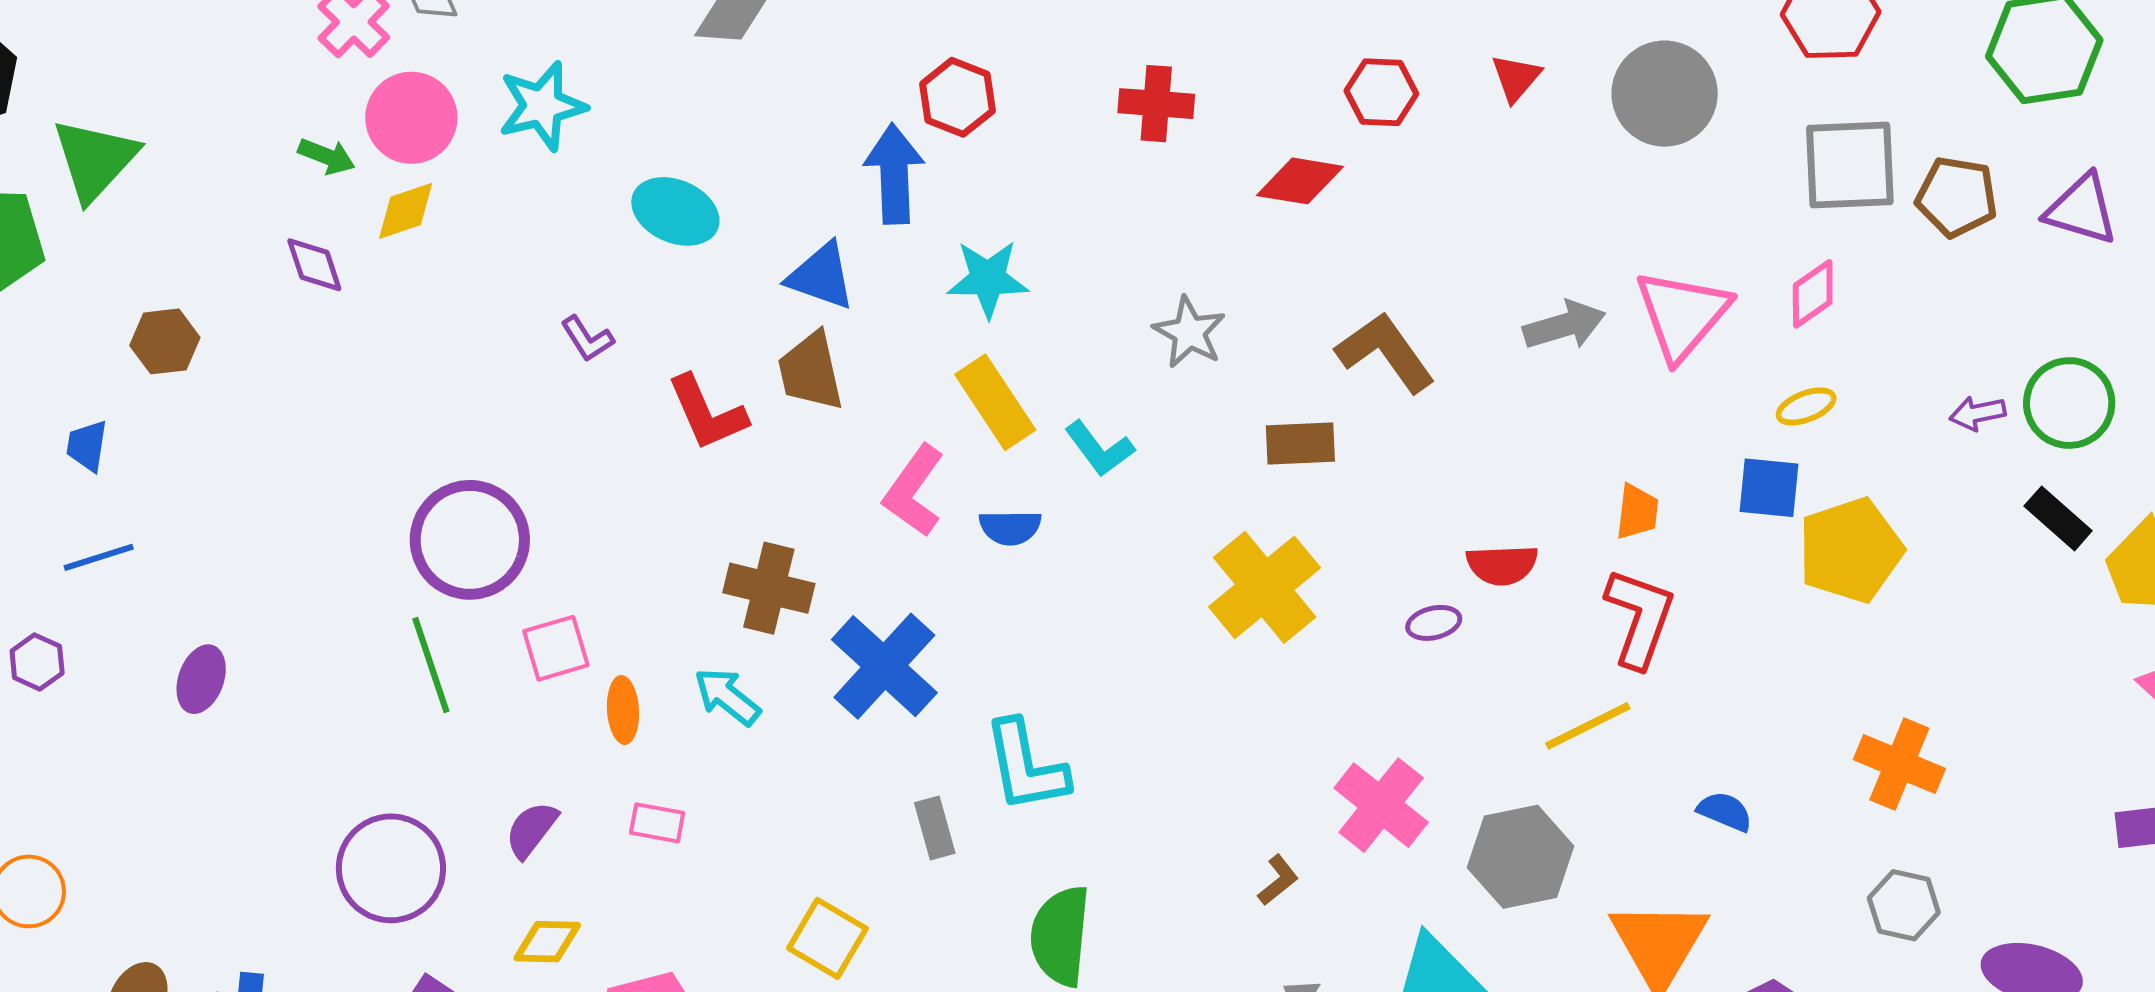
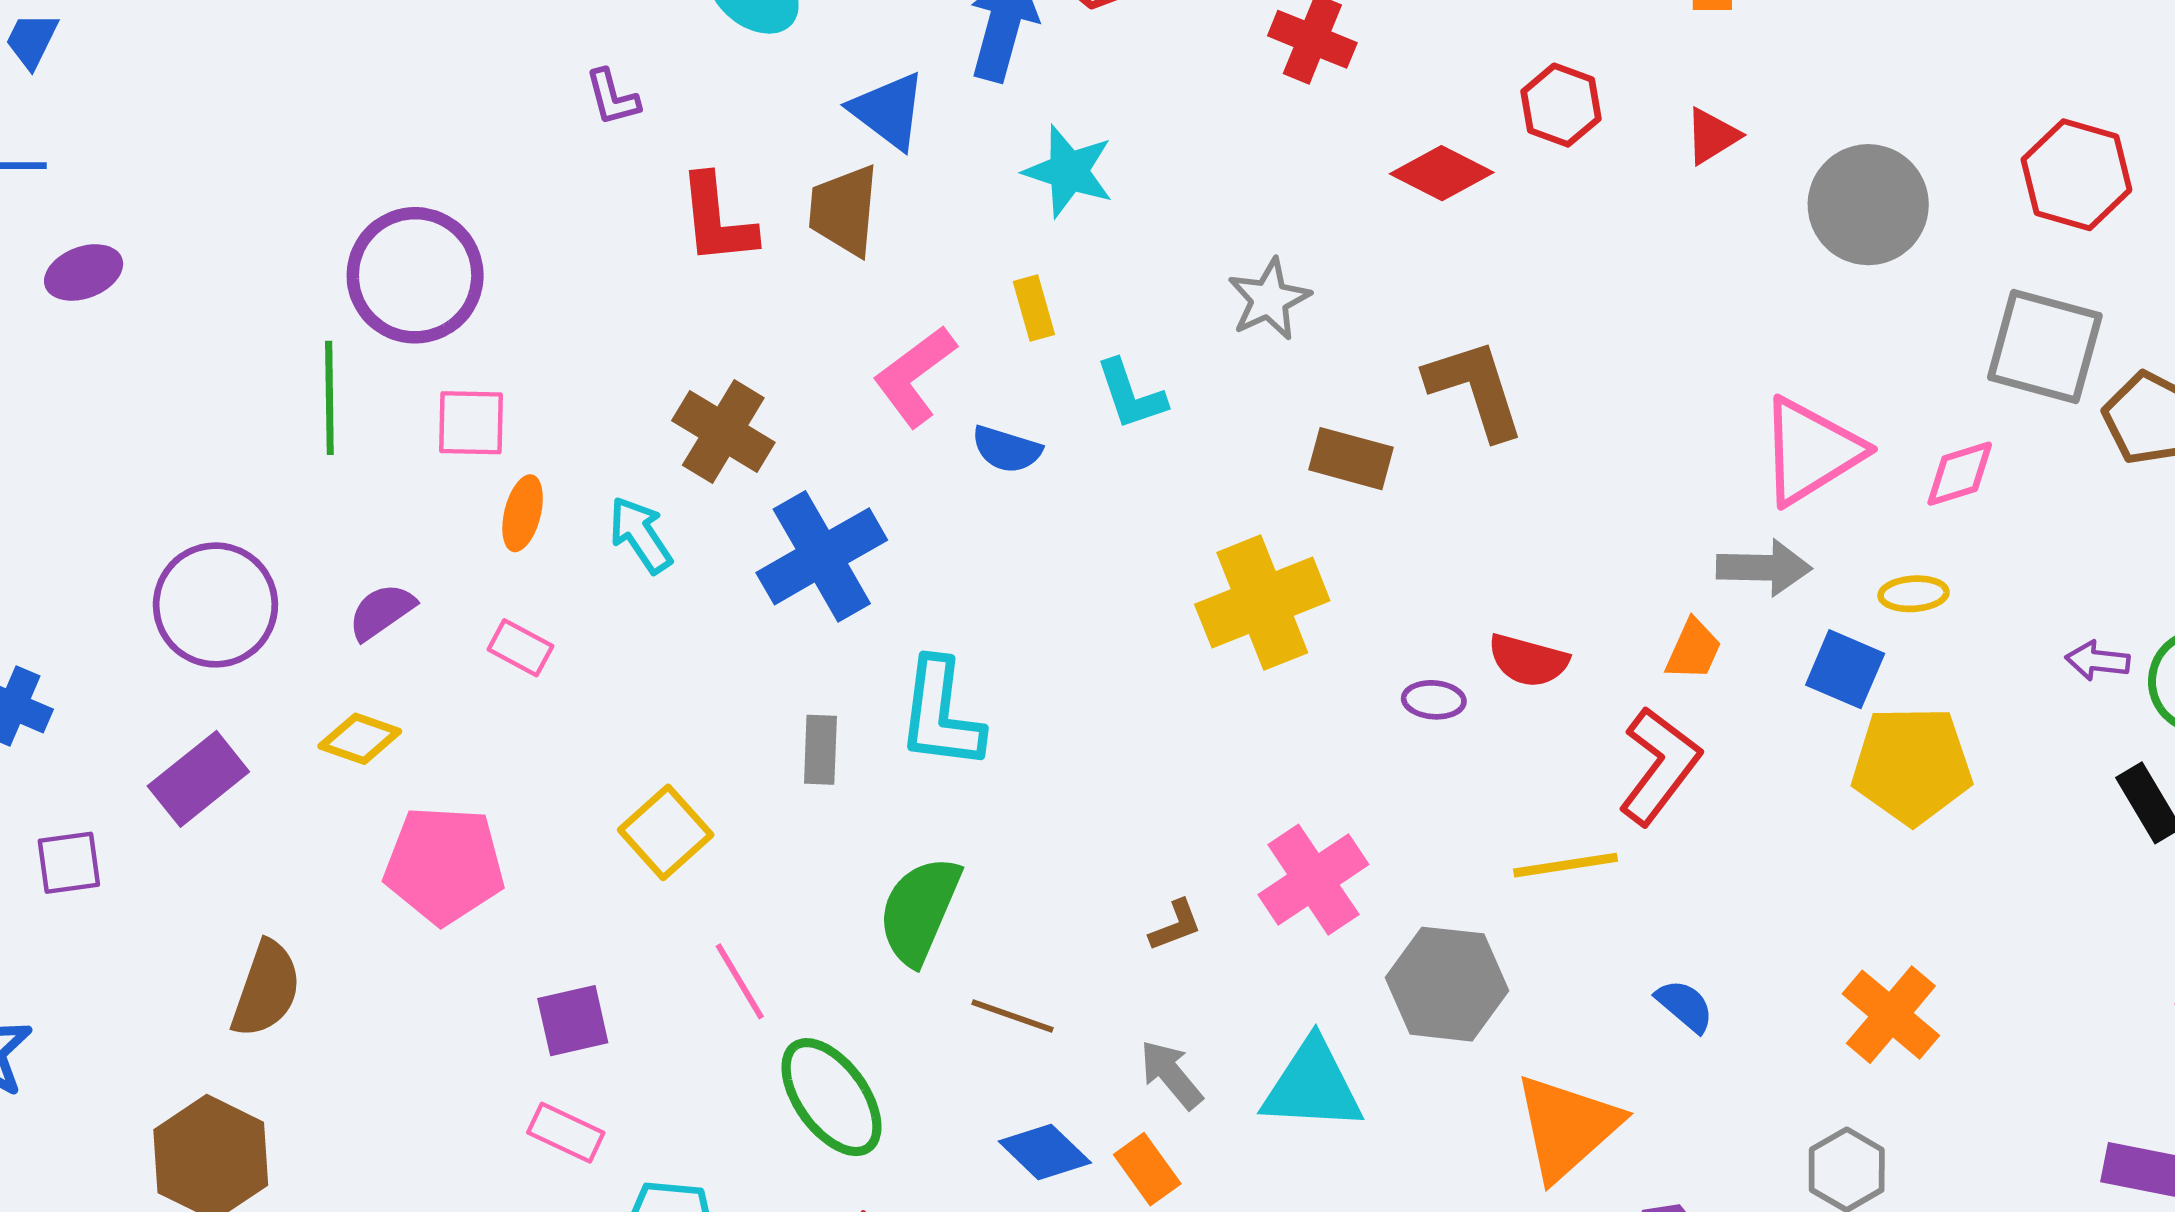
gray arrow: (1564, 325) -> (1764, 568), moved
yellow rectangle: (995, 402) -> (1034, 308), size x0.6
purple ellipse: (201, 679) -> (84, 272), moved, turned 32

